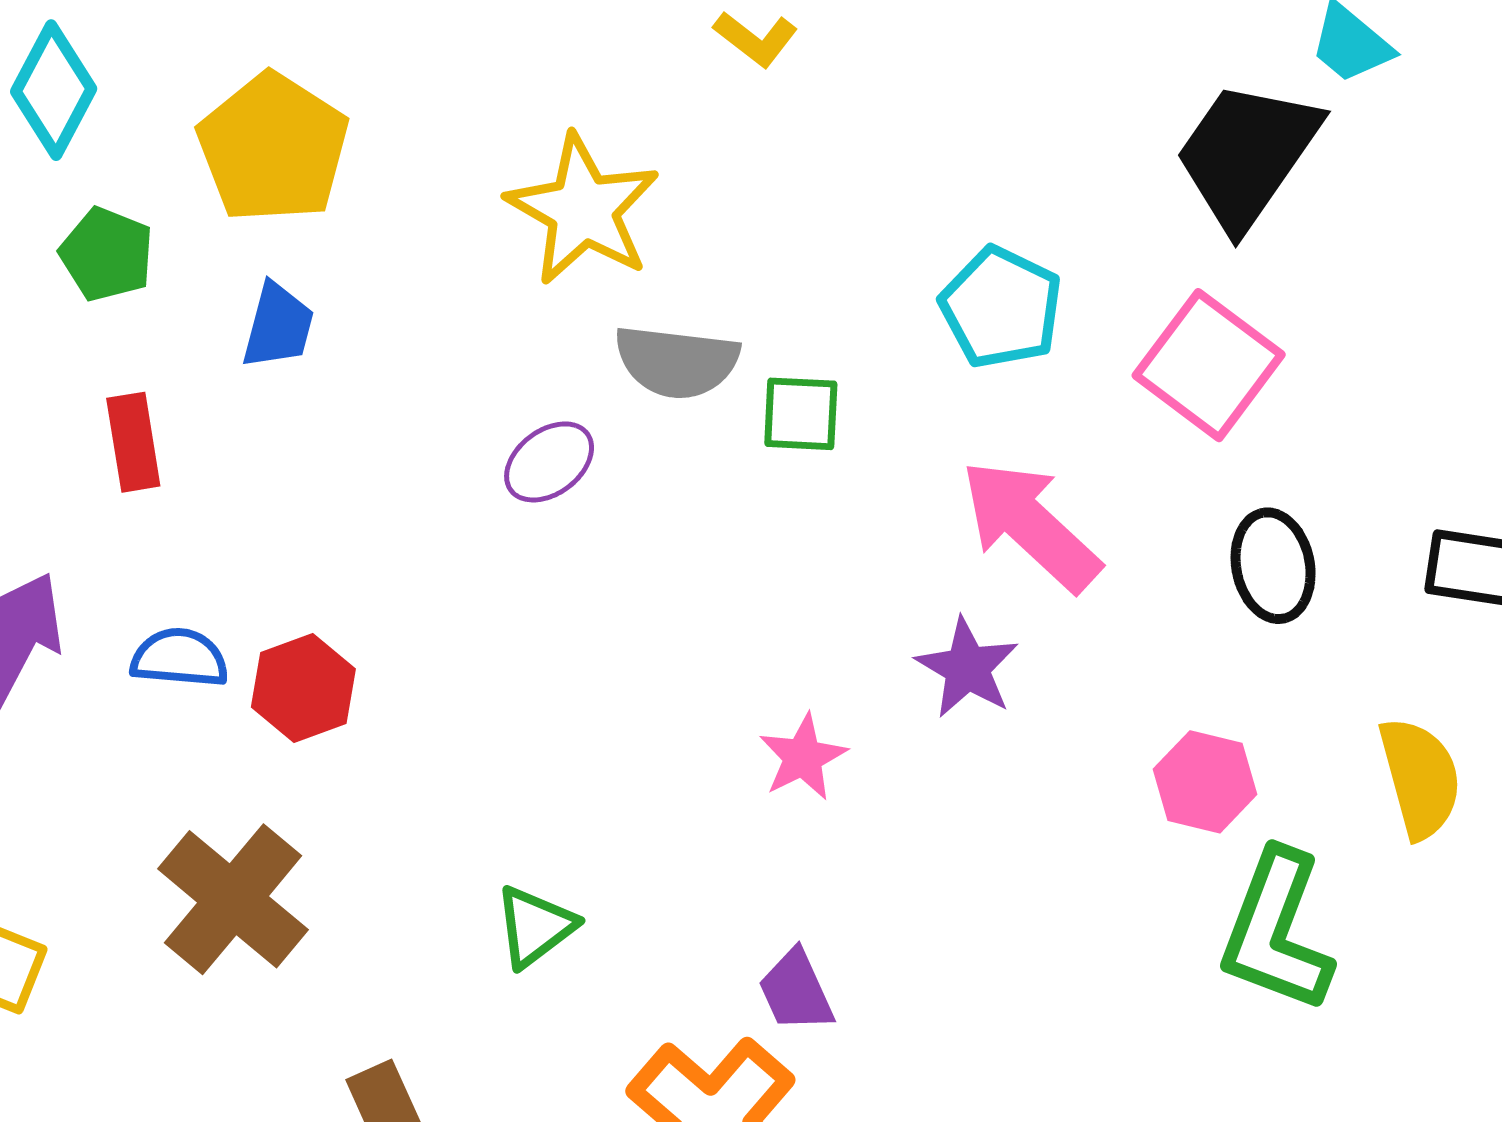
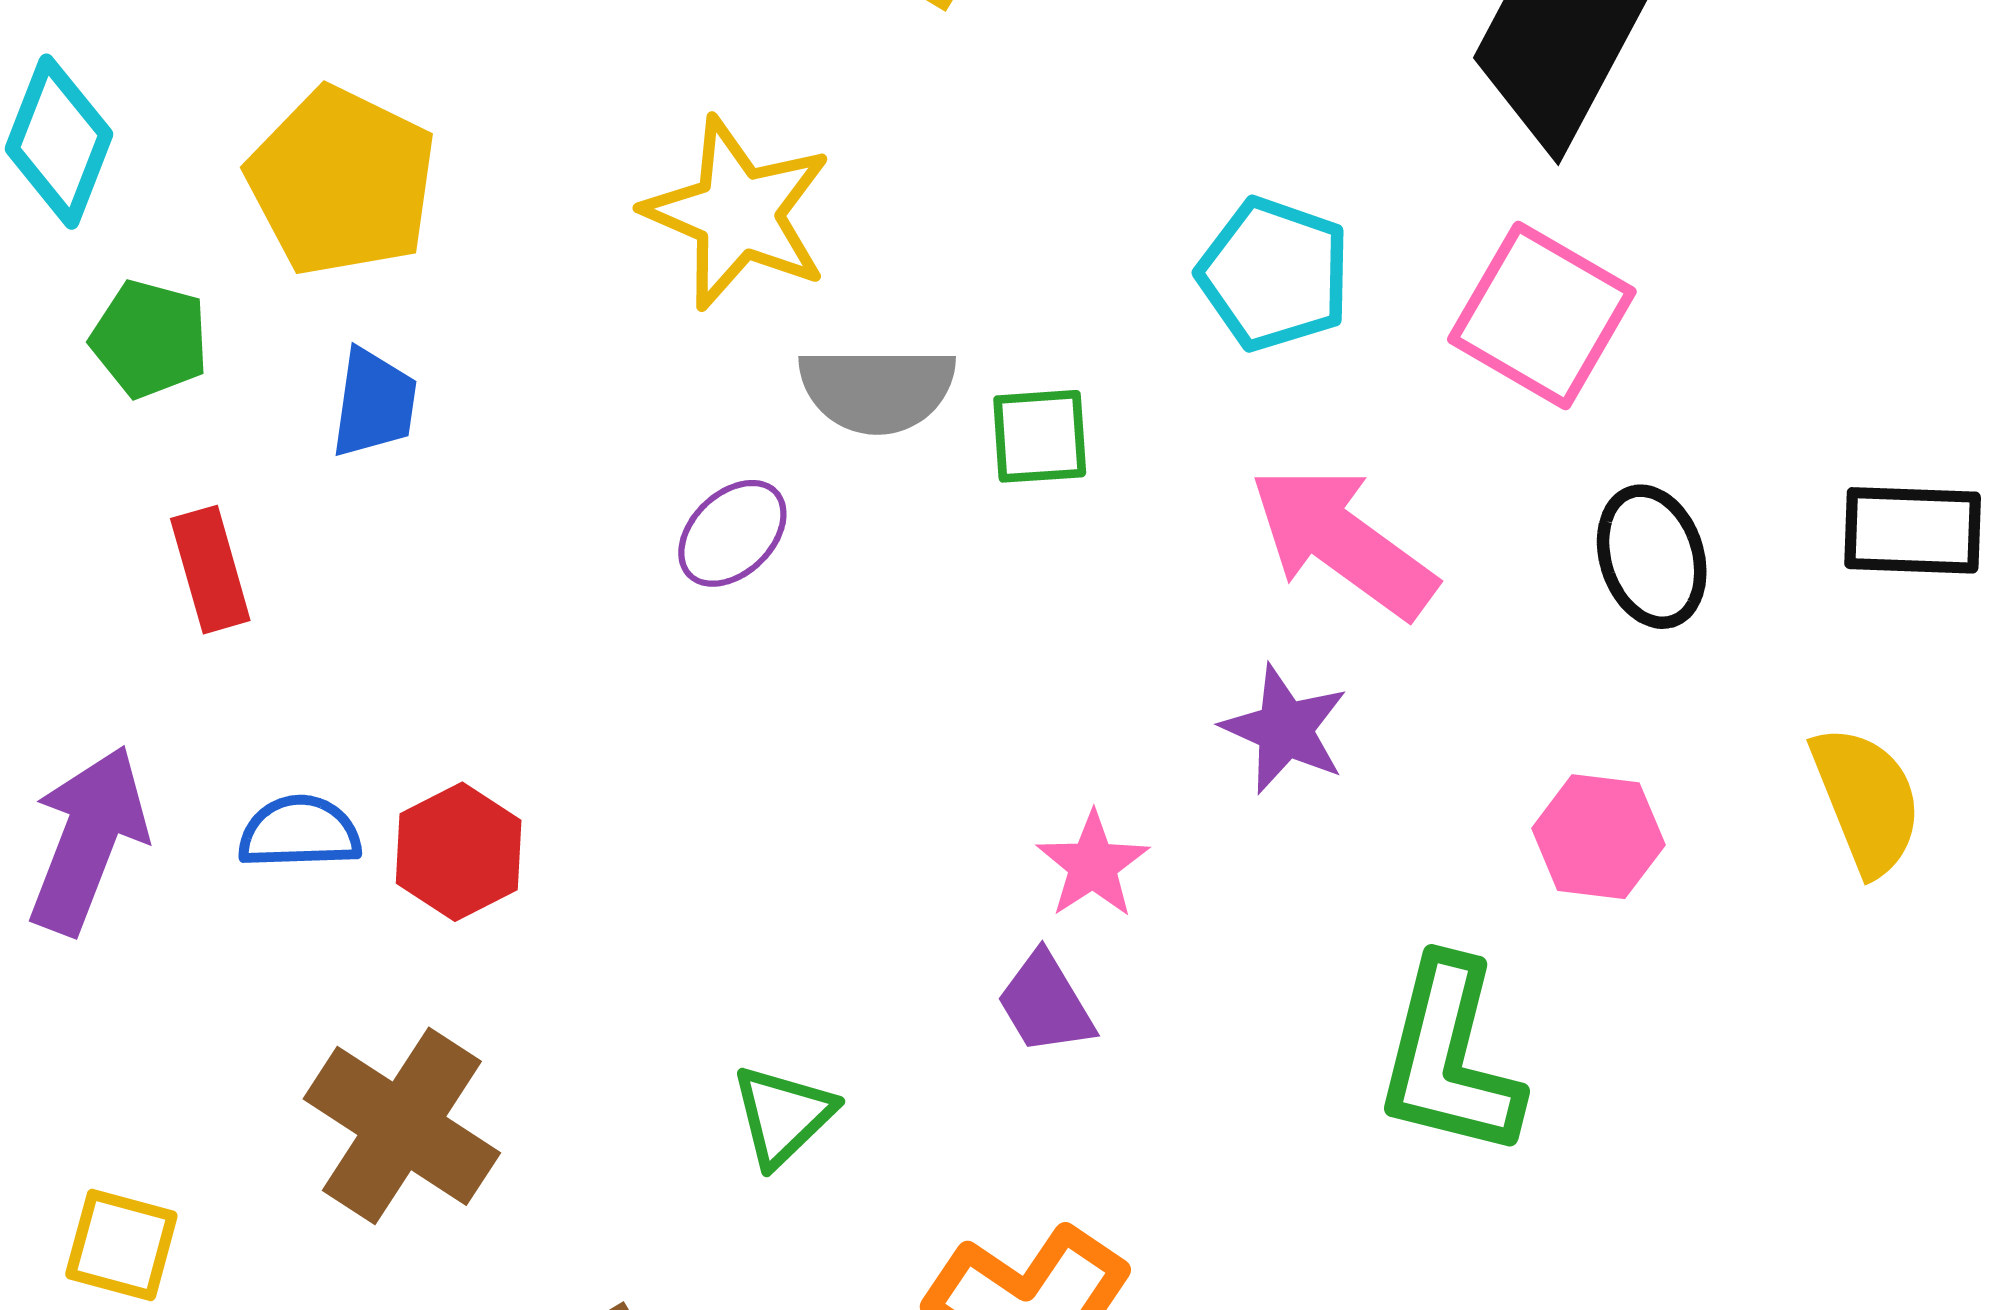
green L-shape: (1276, 931) -> (1449, 1058), moved
purple trapezoid: (796, 991) -> (1045, 1003), moved

